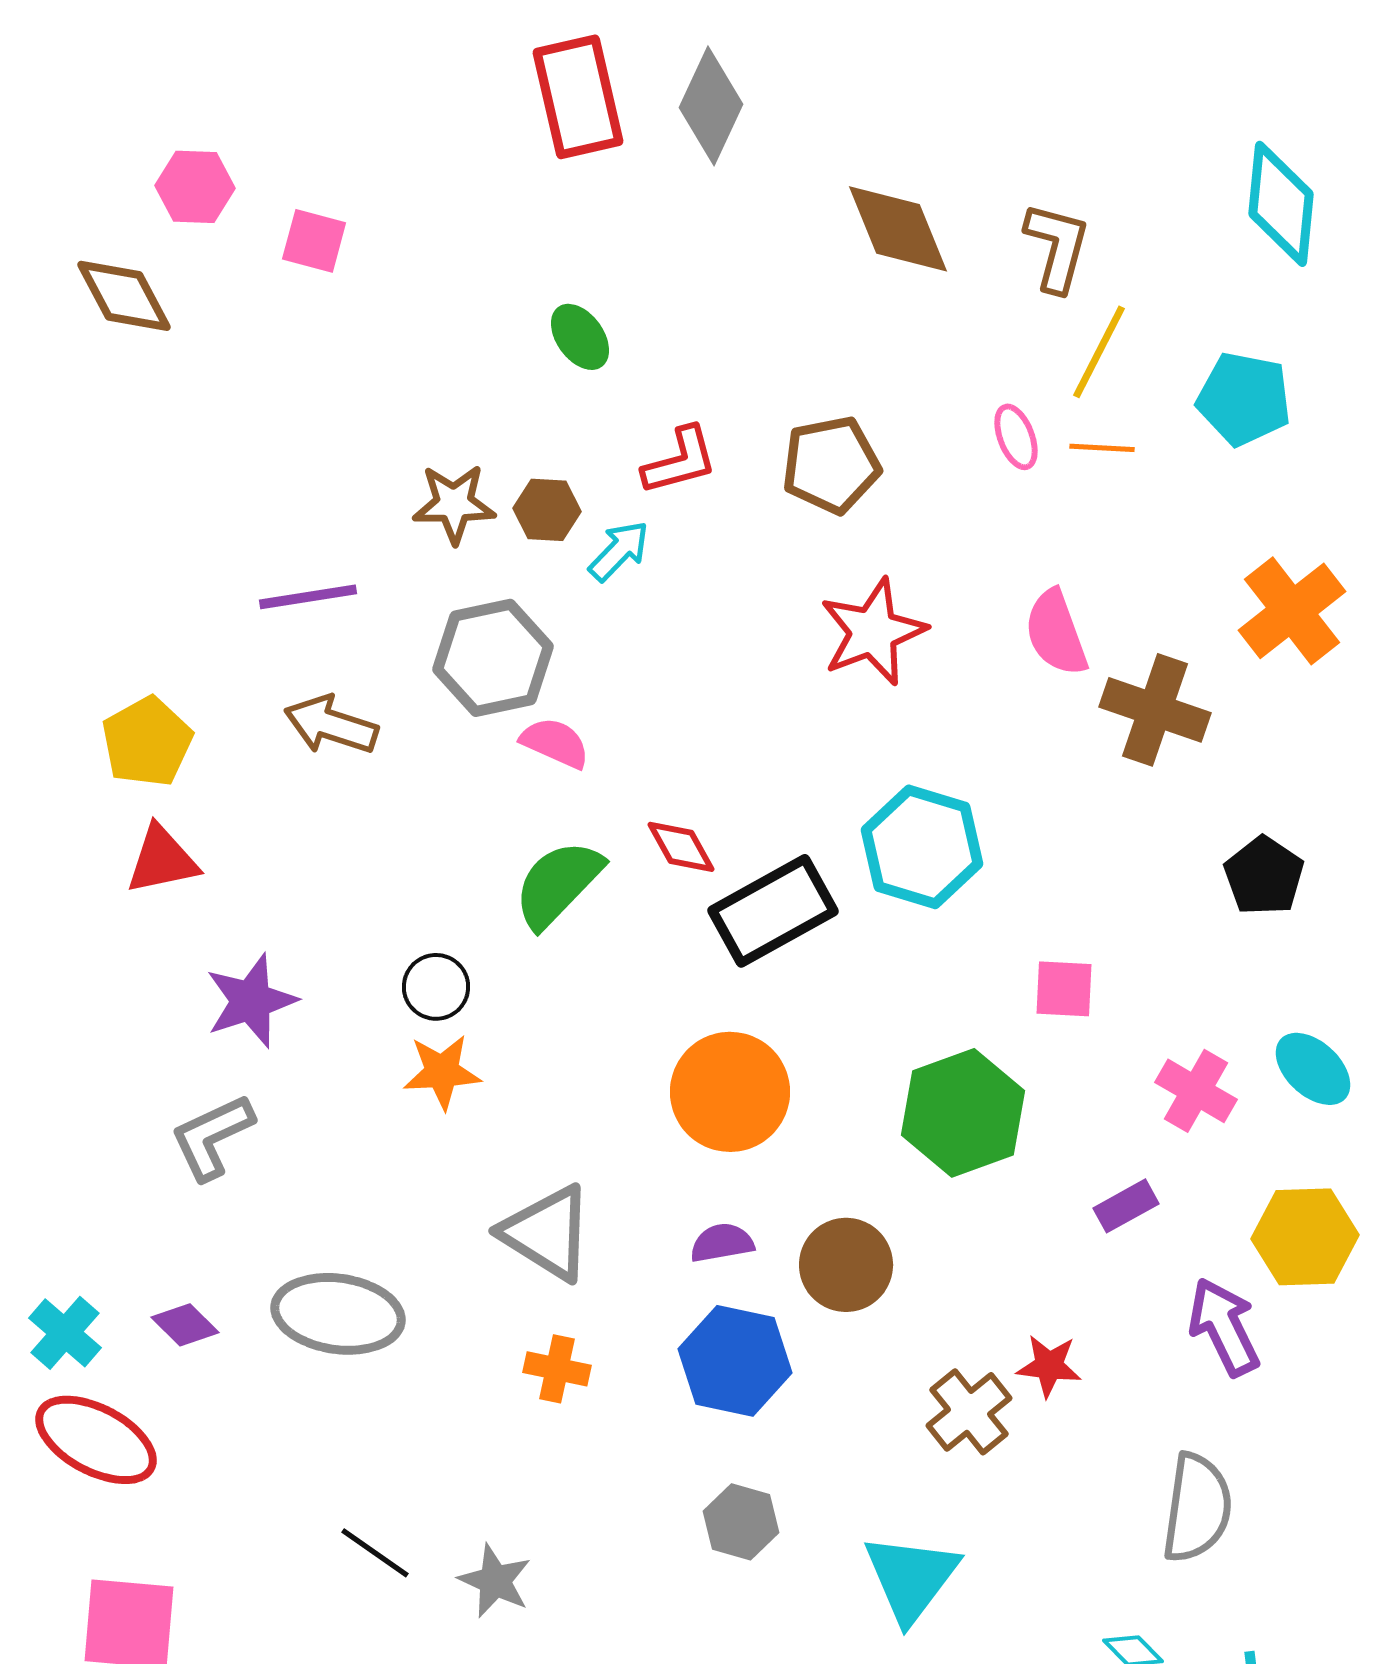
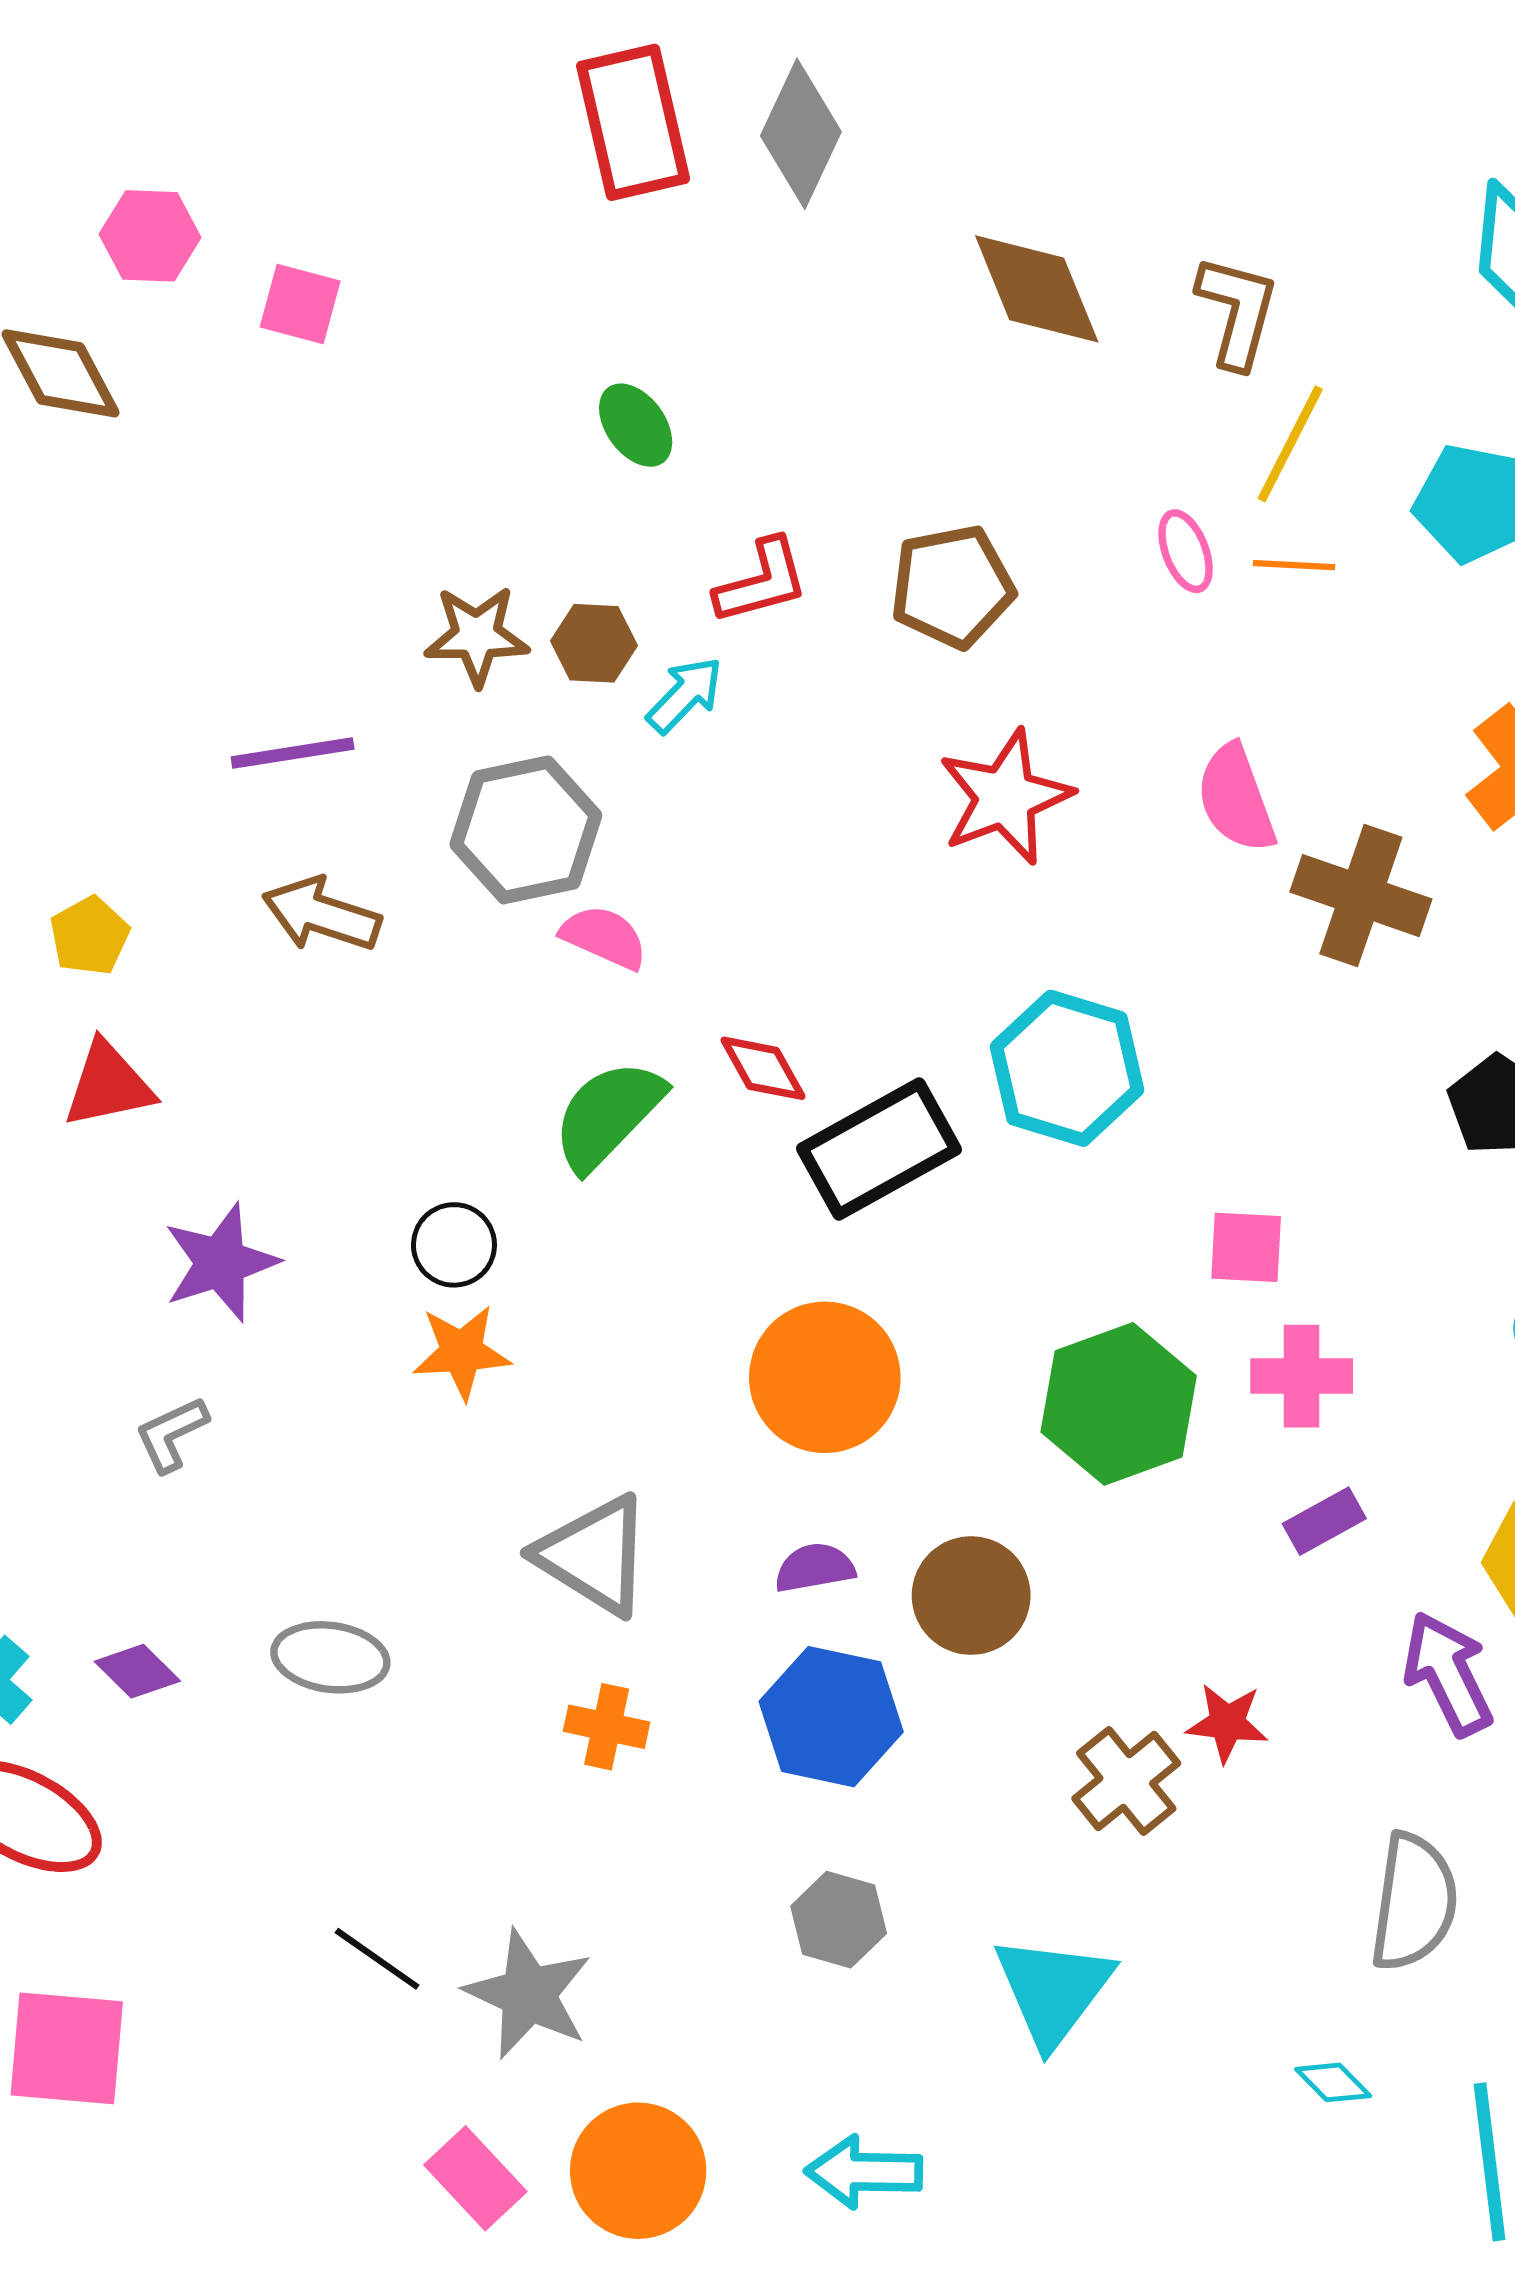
yellow pentagon: (147, 742) -> (89, 936), size x0.7
pink cross: (1196, 1091) -> (1302, 1376), moved, turned -30
gray L-shape: (212, 1137) -> (171, 1434), size x0.7
gray ellipse: (338, 1314) -> (330, 1657), size x0.7
gray star: (495, 1581) -> (528, 1994), size x1.4

